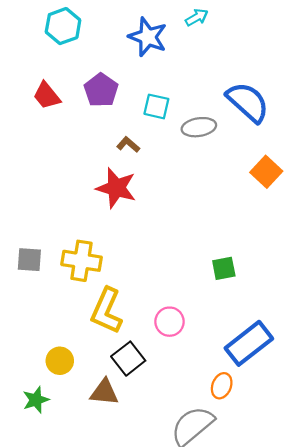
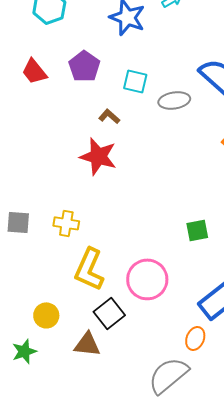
yellow cross: (81, 261) -> (66, 223), size x0.7
pink circle: (170, 322) -> (147, 279), size x1.5

